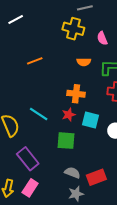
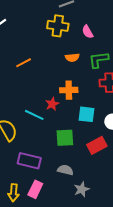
red star: (69, 115) -> (52, 104), moved
purple rectangle: (28, 159) -> (29, 161), turned -30
gray semicircle: (72, 173) -> (65, 170), moved
red rectangle: (96, 177) -> (97, 145), moved

